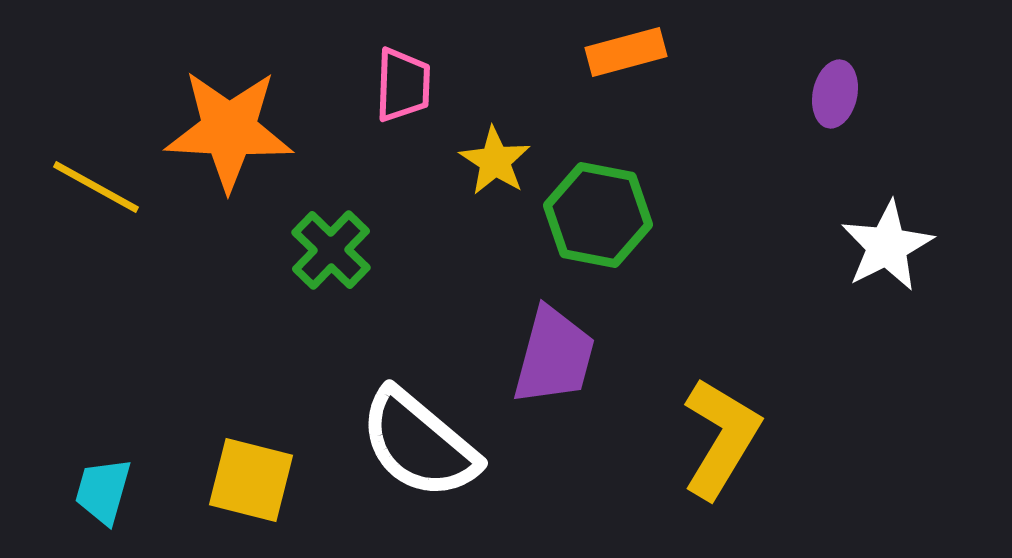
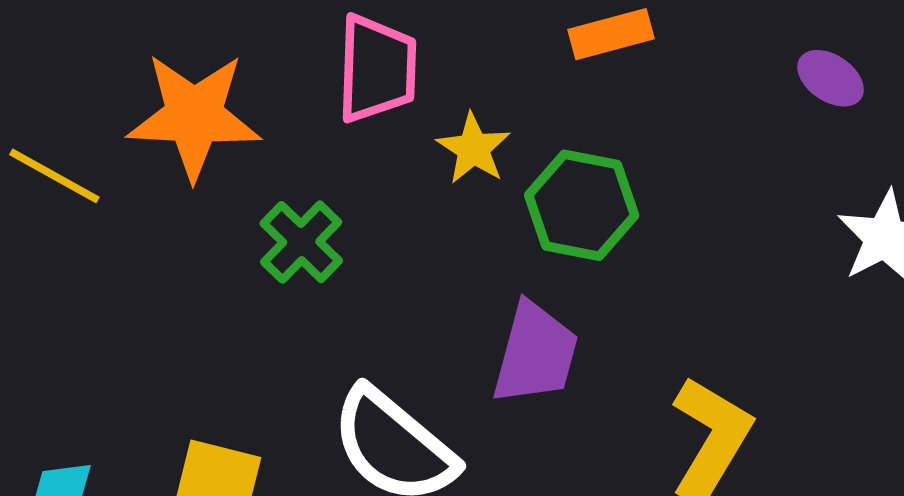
pink trapezoid: (403, 85) -> (377, 69), size x1.4
purple ellipse: (835, 94) -> (831, 78), turned -68

